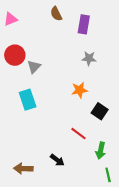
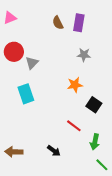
brown semicircle: (56, 14) -> (58, 23), moved
brown arrow: (23, 169) -> (14, 152), moved
green line: (108, 175) -> (102, 165), turned -32

